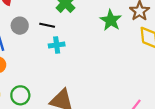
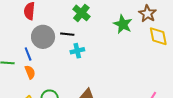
gray circle: (20, 26) -> (43, 37), size x1.5

